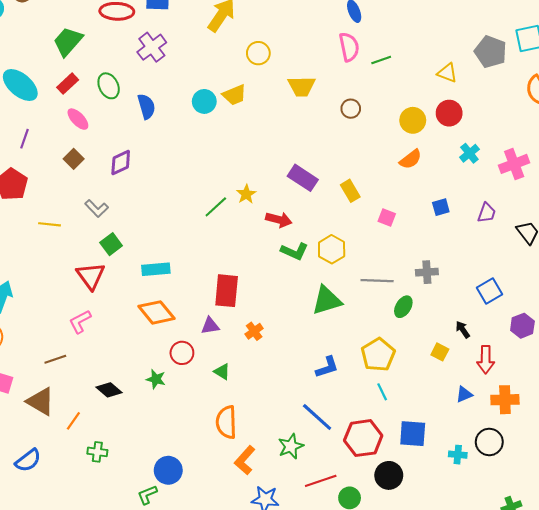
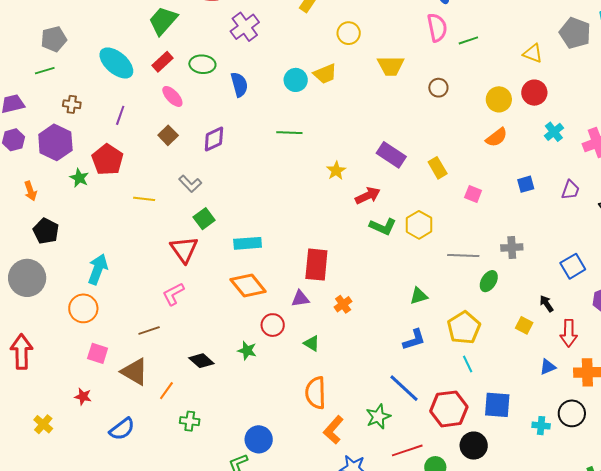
green ellipse: (109, 86) -> (202, 64), turned -60
green line: (216, 207) -> (289, 133), moved, turned 45
red arrow: (279, 220) -> (368, 196), turned -40
green triangle: (327, 300) -> (419, 296), moved, size x0.6

